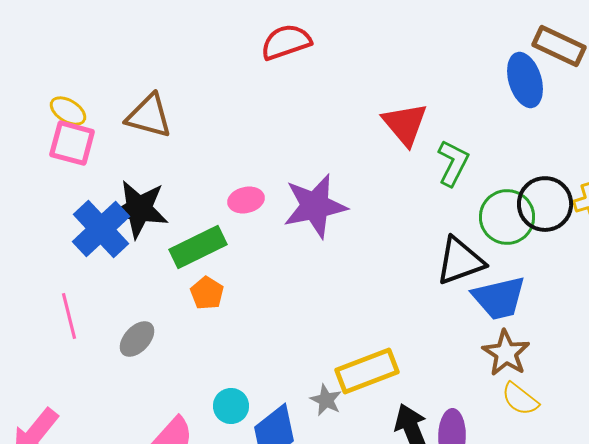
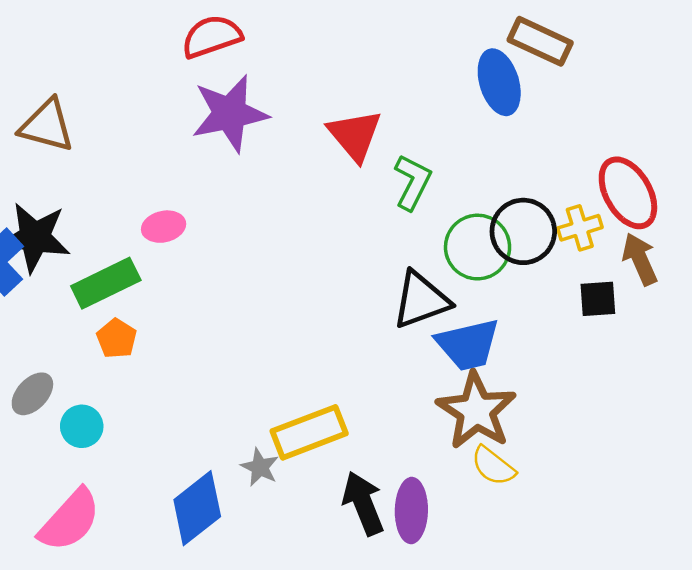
purple star: (315, 206) -> (230, 113), moved
brown star: (506, 353) -> (476, 411), size x1.4
cyan circle: (231, 406) -> (82, 426), moved

